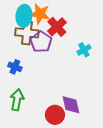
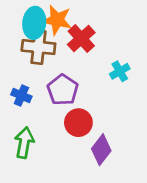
purple pentagon: (41, 42) -> (63, 90), moved
purple diamond: (71, 105) -> (101, 150), turned 50
red circle: (55, 115) -> (78, 123), moved

